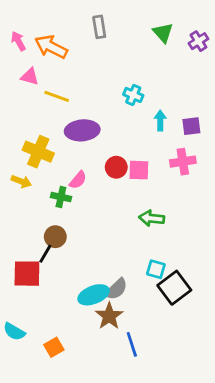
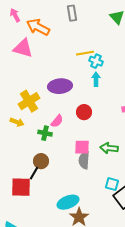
pink arrow: (18, 41) -> (15, 15), moved
pink triangle: (30, 77) -> (23, 48), size x1.5
yellow line: (57, 96) -> (85, 53), moved, turned -30
cyan arrow: (160, 120) -> (96, 79), moved
yellow cross: (38, 152) -> (29, 101), turned 35
pink square: (139, 170) -> (82, 147), moved
gray semicircle: (116, 289) -> (84, 160), moved, turned 138

